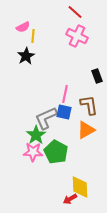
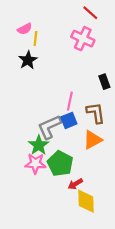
red line: (75, 12) -> (90, 13), moved
blue square: (64, 112) -> (69, 120), turned -35
red arrow: (70, 199) -> (75, 184), moved

